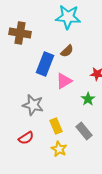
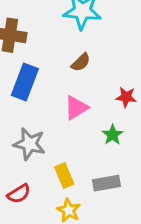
blue rectangle: (45, 64) -> (25, 82), moved
gray rectangle: (84, 131) -> (106, 183), turned -60

